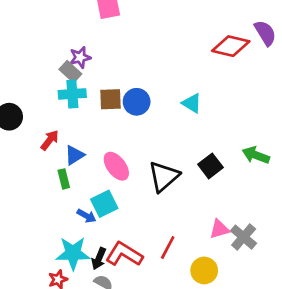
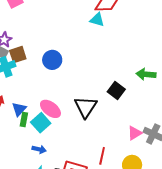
brown square: (111, 99) -> (18, 55), moved
cyan triangle: (192, 103) -> (97, 20), moved
green rectangle: (64, 179) -> (24, 120), moved, turned 40
cyan square: (104, 204) -> (41, 123), moved

